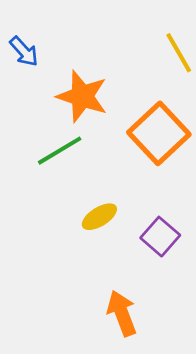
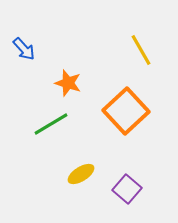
orange star: (82, 96) -> (68, 83), size x0.7

